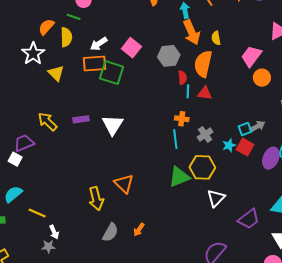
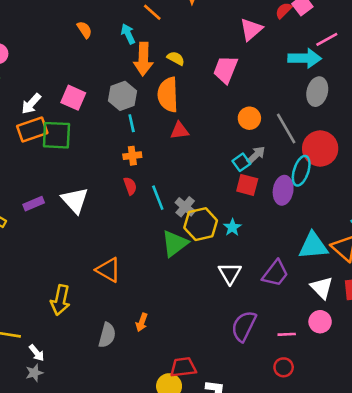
orange arrow: (192, 32) -> (143, 59), turned 40
yellow semicircle: (216, 38) -> (176, 58), turned 144
red semicircle: (182, 78) -> (130, 186), moved
orange circle: (262, 78) -> (249, 118), moved
cyan line: (188, 91) -> (132, 123), moved
orange cross: (182, 119) -> (132, 156), moved
gray cross: (205, 135) -> (185, 207), moved
cyan star: (229, 145) -> (232, 227), moved
white triangle: (216, 198) -> (230, 273), moved
yellow arrow: (96, 199) -> (60, 300), moved, turned 40

